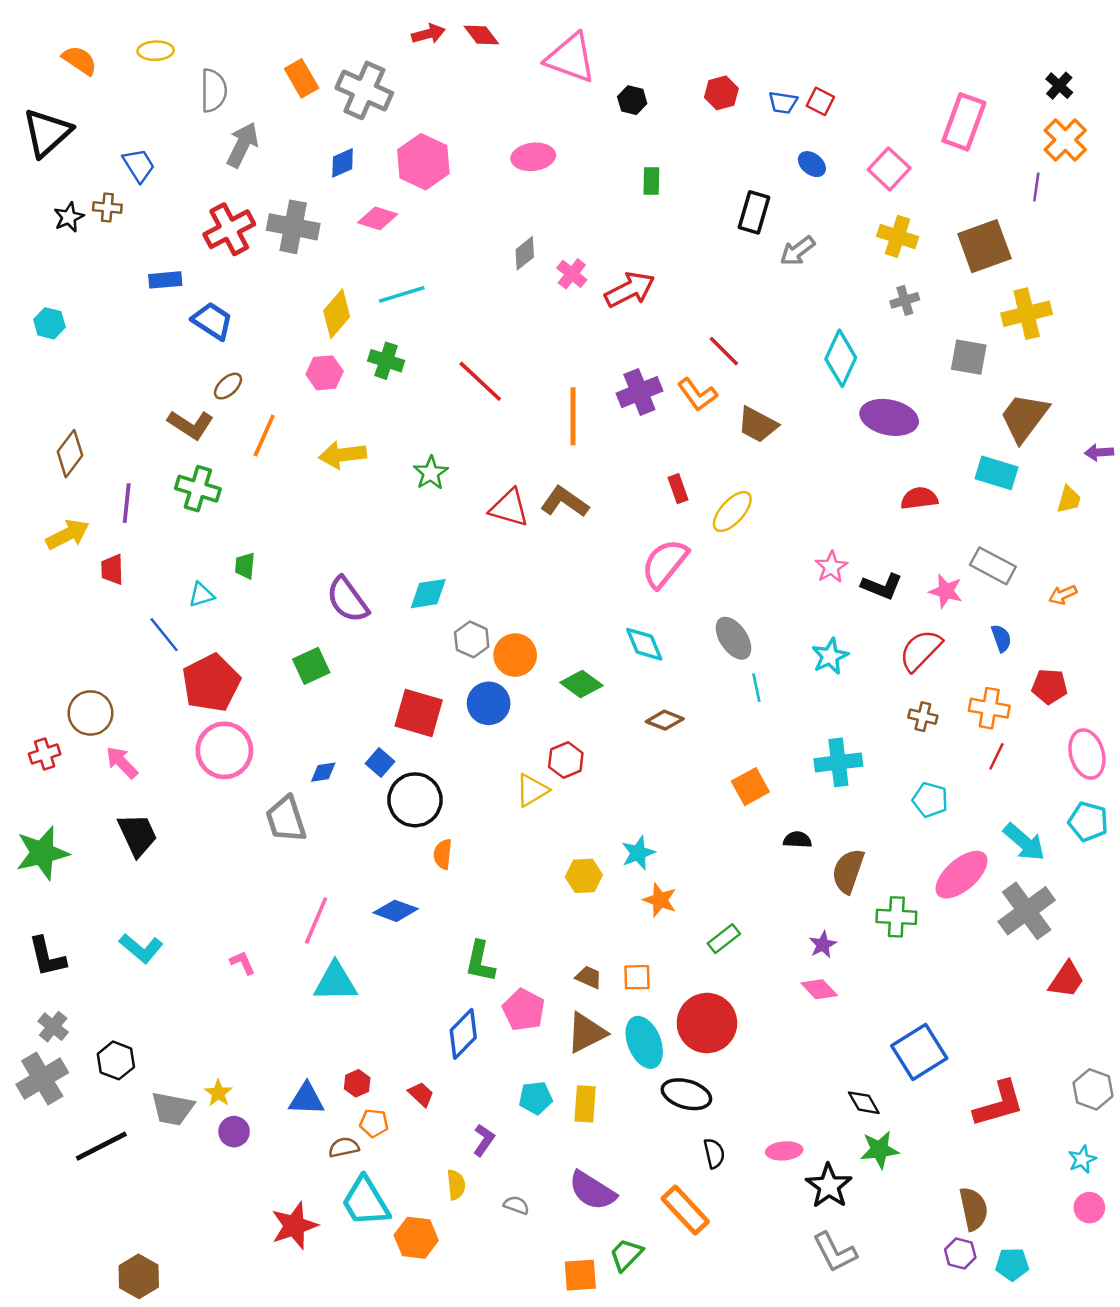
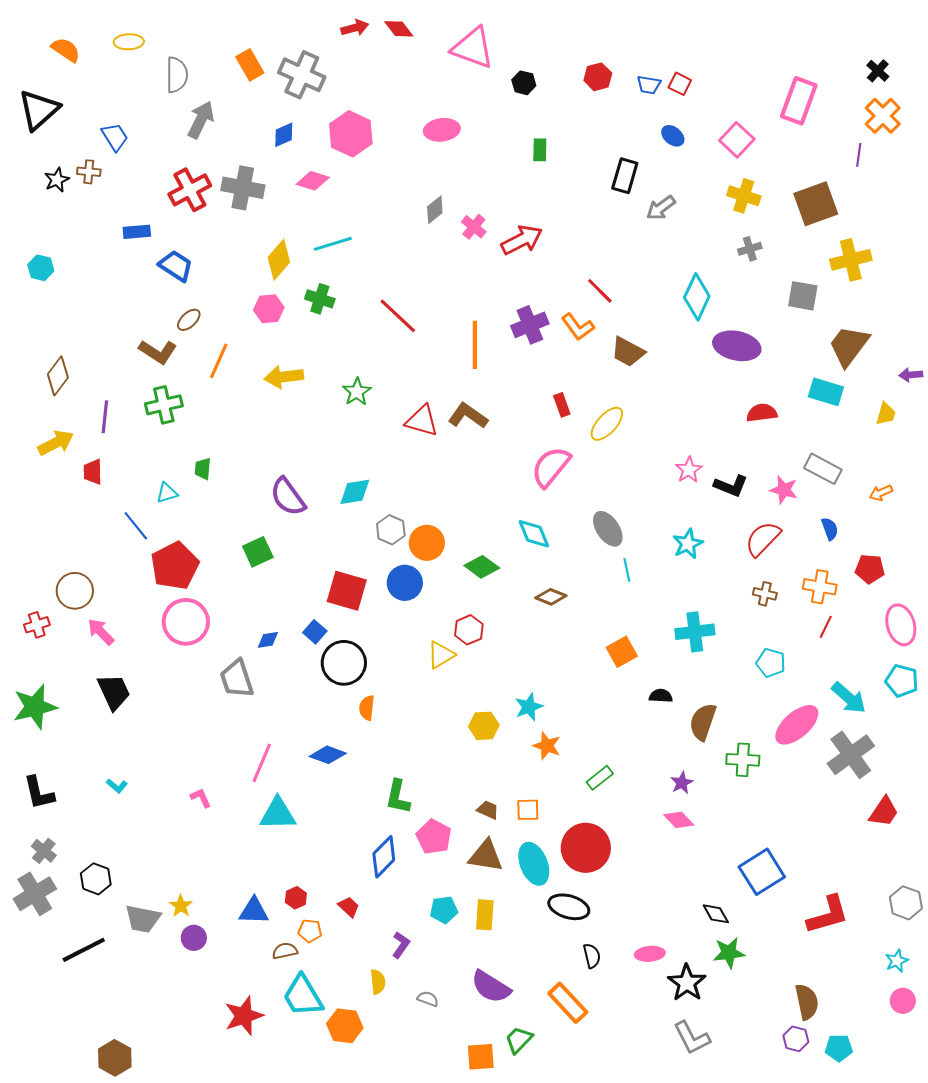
green cross: (198, 489) -> (164, 405), turned -30
cyan L-shape: (141, 948) -> (117, 786), size x0.6
brown triangle: (586, 1033) -> (486, 856), turned 36

